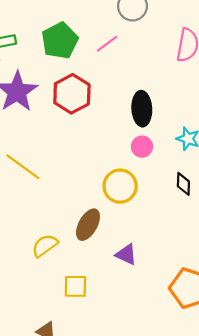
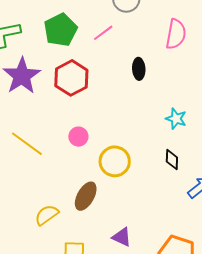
black ellipse: (142, 109) -> (139, 69), moved, size x0.7
pink circle: (142, 147) -> (78, 137), moved
purple triangle: (126, 255) -> (122, 237), moved

